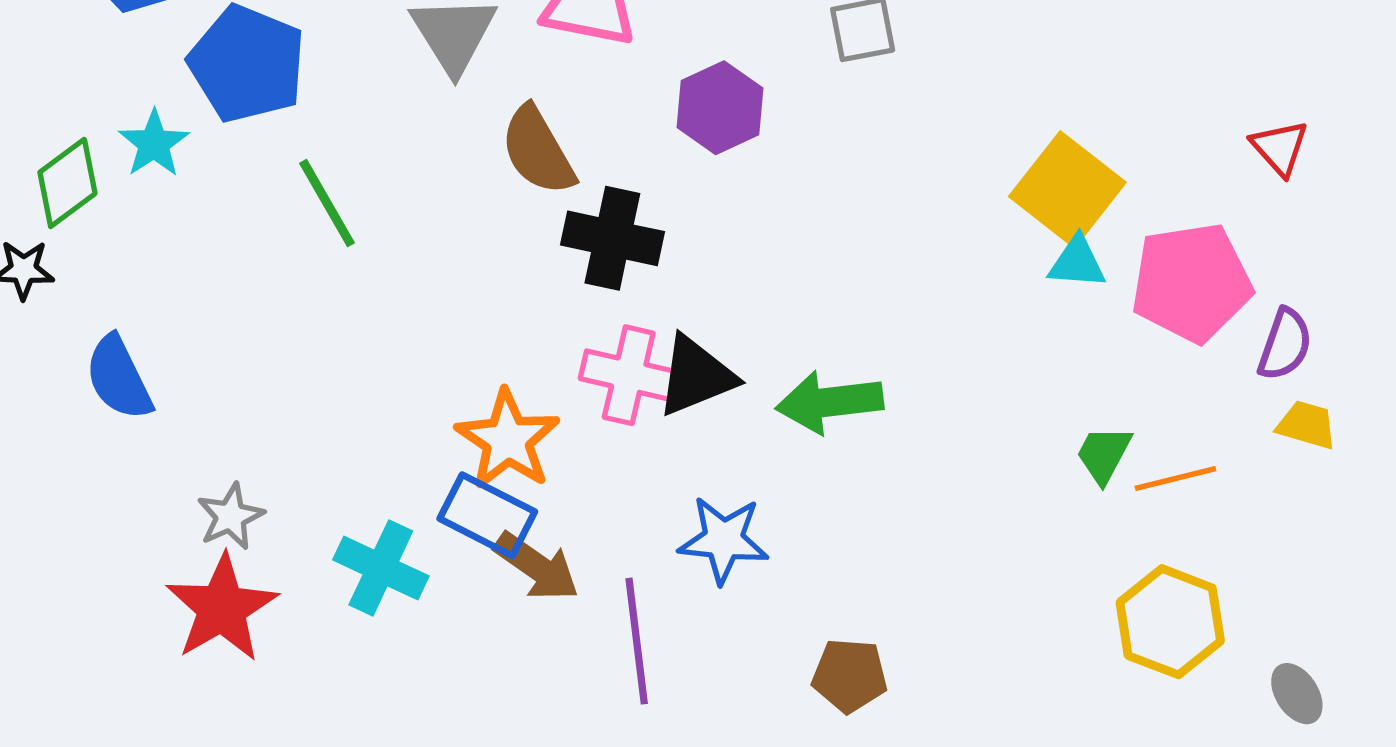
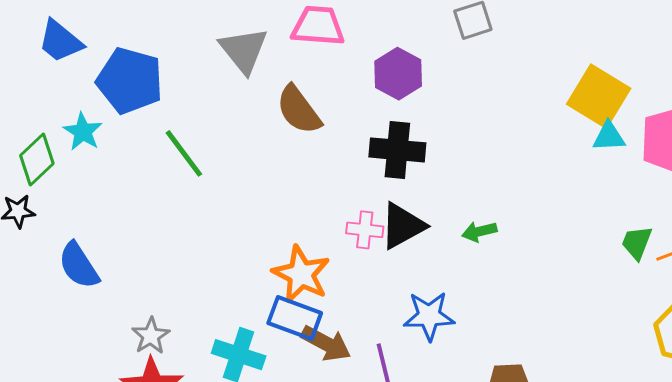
black cross: (612, 238) -> (397, 150), moved
pink cross: (629, 375) -> (365, 230), size x0.7
green arrow: (830, 402) -> (479, 232), size x0.6

